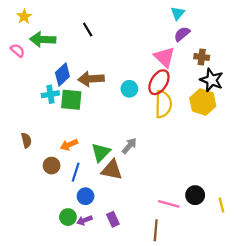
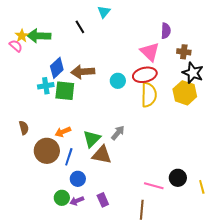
cyan triangle: (178, 13) -> (104, 12), moved
yellow star: (24, 16) -> (22, 36), moved
purple semicircle: (182, 34) -> (166, 31), turned 133
red ellipse: (159, 82) -> (145, 75), turned 45
brown circle: (52, 166) -> (47, 151), size x1.6

